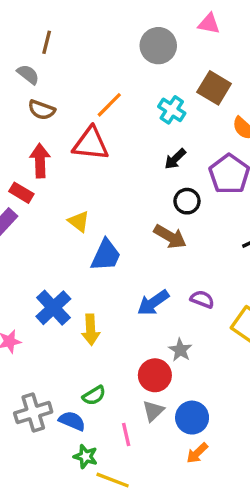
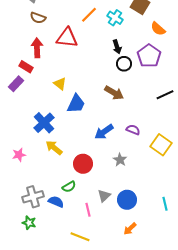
orange line: (109, 105) -> (89, 15), moved
black arrow: (175, 159) -> (117, 47), turned -64
black circle: (187, 201) -> (124, 64), moved
blue cross: (53, 308) -> (44, 123), moved
yellow arrow: (91, 330) -> (54, 148), moved, turned 132
red circle: (155, 375) -> (83, 164), moved
orange arrow: (197, 453) -> (130, 229), moved
green star: (86, 456) -> (29, 223), moved

